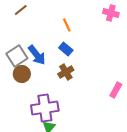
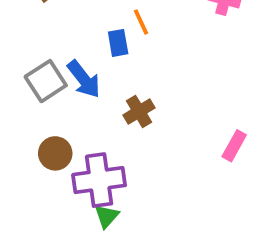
blue rectangle: (66, 49) -> (118, 43), moved, turned 40
brown circle: (22, 74) -> (55, 153), moved

